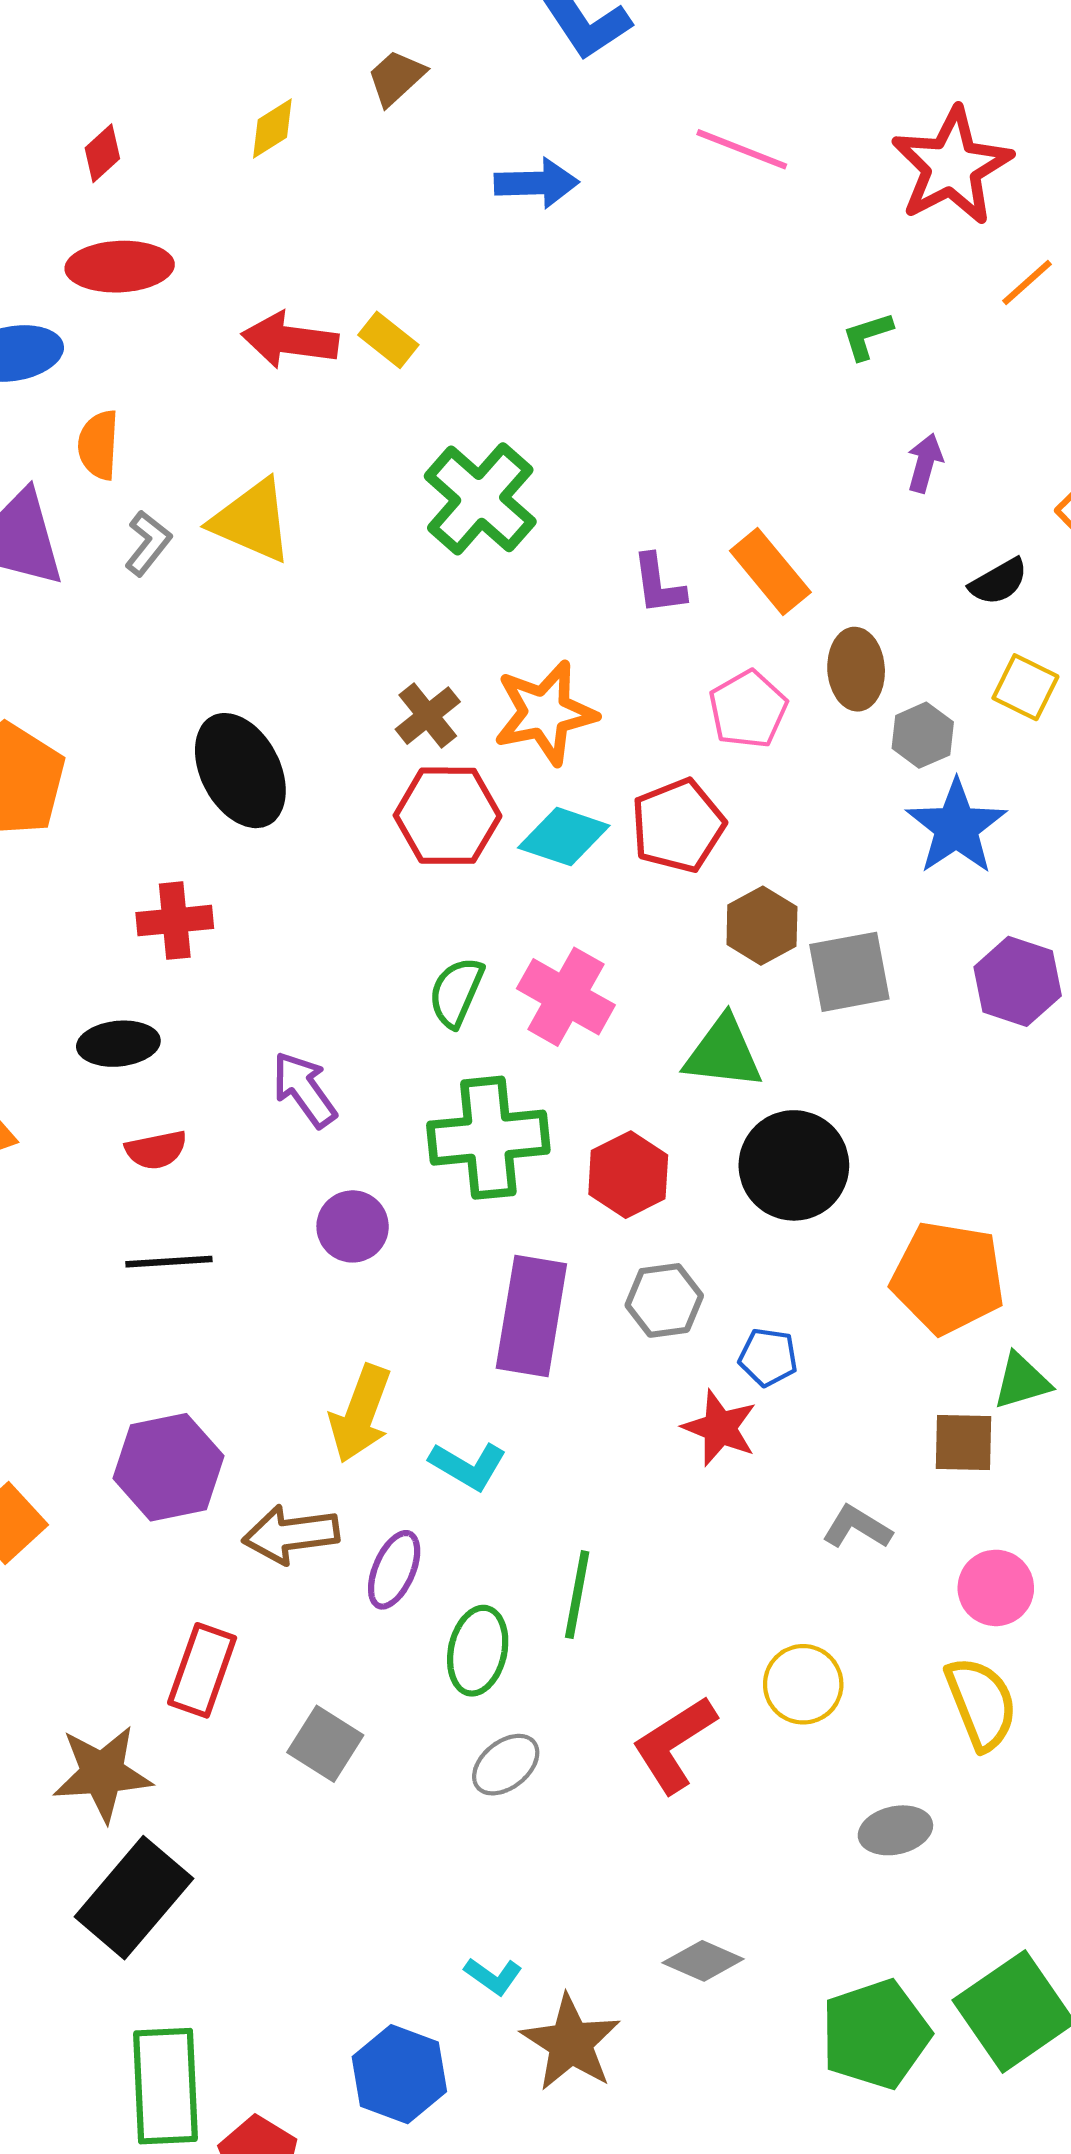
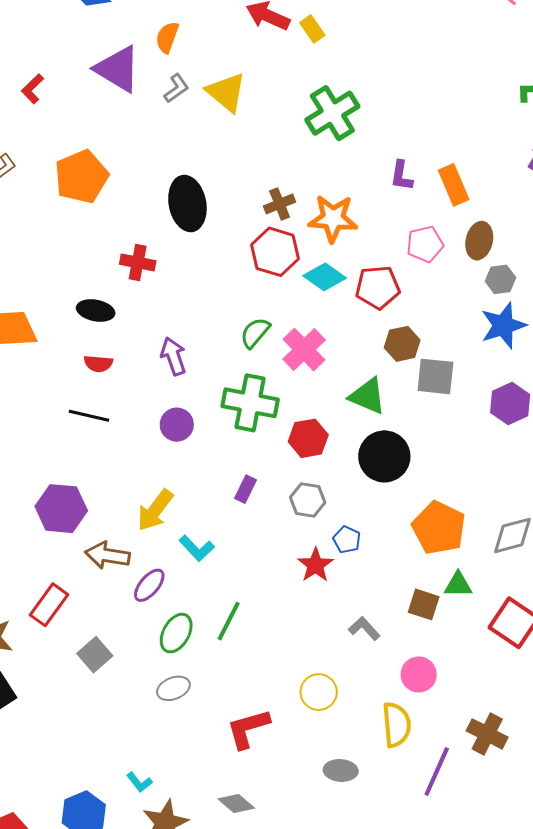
purple rectangle: (531, 1316) -> (246, 489), size x0.5
red L-shape: (674, 1744) -> (248, 728), moved

